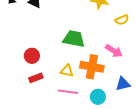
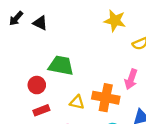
green trapezoid: (74, 39) -> (61, 65), moved
pink arrow: (114, 51) -> (131, 79), turned 78

